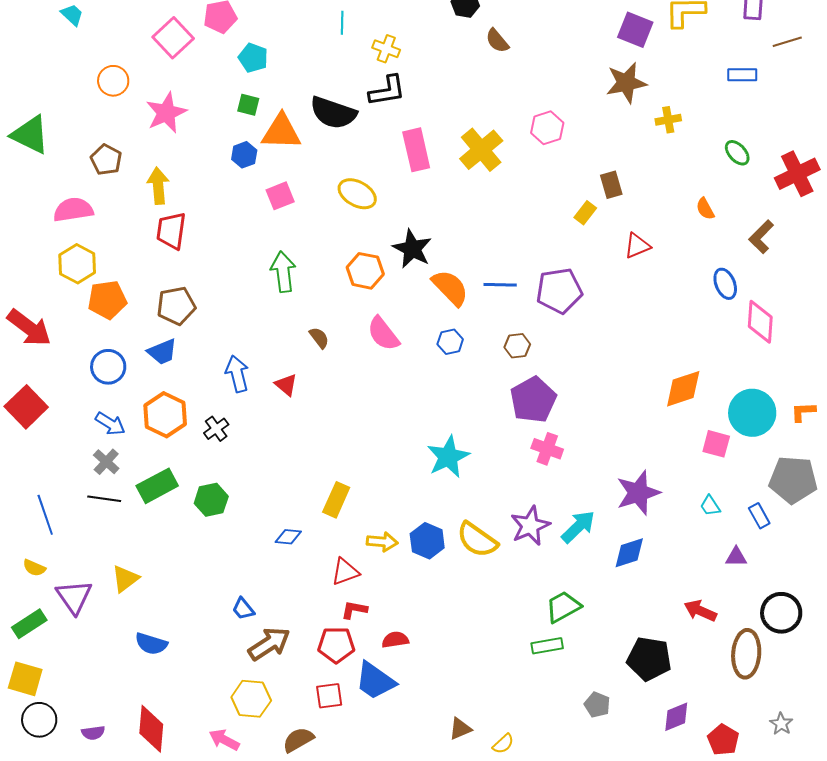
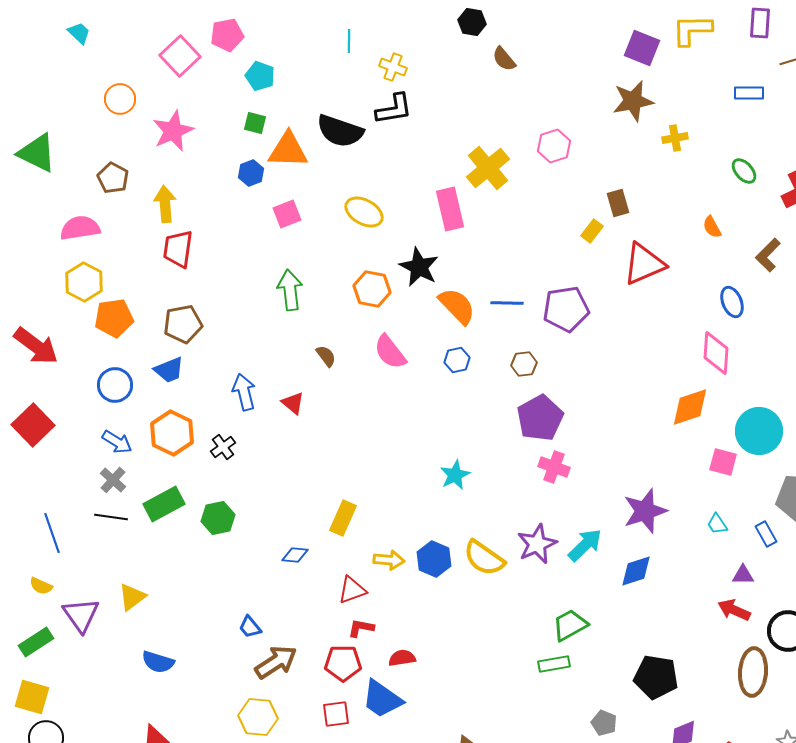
pink rectangle: (416, 150) -> (450, 209), moved
red triangle: (637, 246) -> (644, 264), size x1.6
pink diamond: (760, 322) -> (716, 353), moved
cyan star: (448, 457) -> (455, 475), size x0.7
red arrow: (700, 611) -> (734, 610), moved

